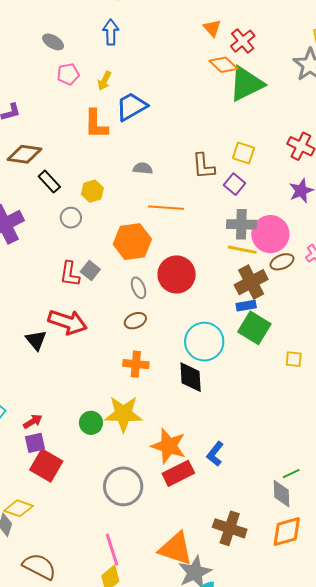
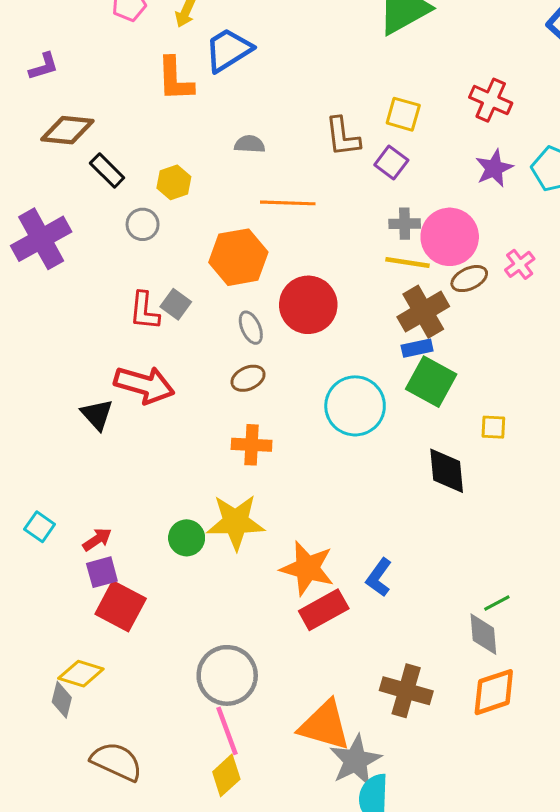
gray cross: (241, 224) -> (405, 224), size x0.7
black diamond: (191, 377) -> (447, 471), moved
gray circle: (123, 486) -> (227, 675), moved

